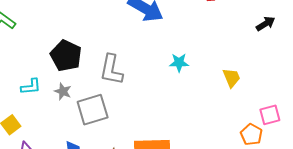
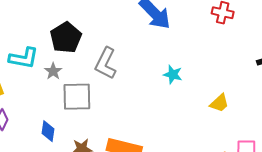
yellow trapezoid: (232, 78) -> (219, 103), turned 55
cyan L-shape: (31, 87) -> (24, 58), size x1.4

